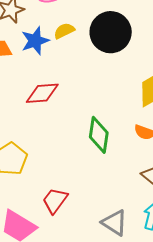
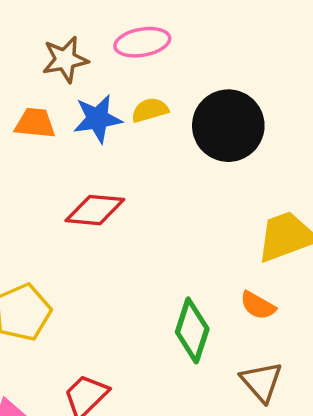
green diamond: (99, 135) -> (192, 330), moved

